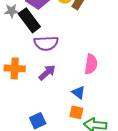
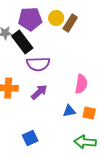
blue triangle: (78, 92) -> (69, 111), turned -48
orange square: (76, 112) -> (89, 113), moved

